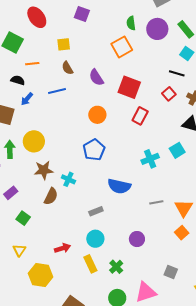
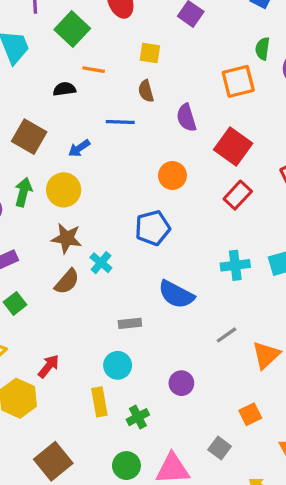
black semicircle: (18, 80) -> (64, 89), turned -40
blue arrow: (27, 99) -> (79, 148), moved
gray line: (156, 202) -> (226, 335), turned -40
orange square: (182, 233) -> (250, 414), moved
red arrow: (62, 248) -> (49, 366), moved, turned -49

